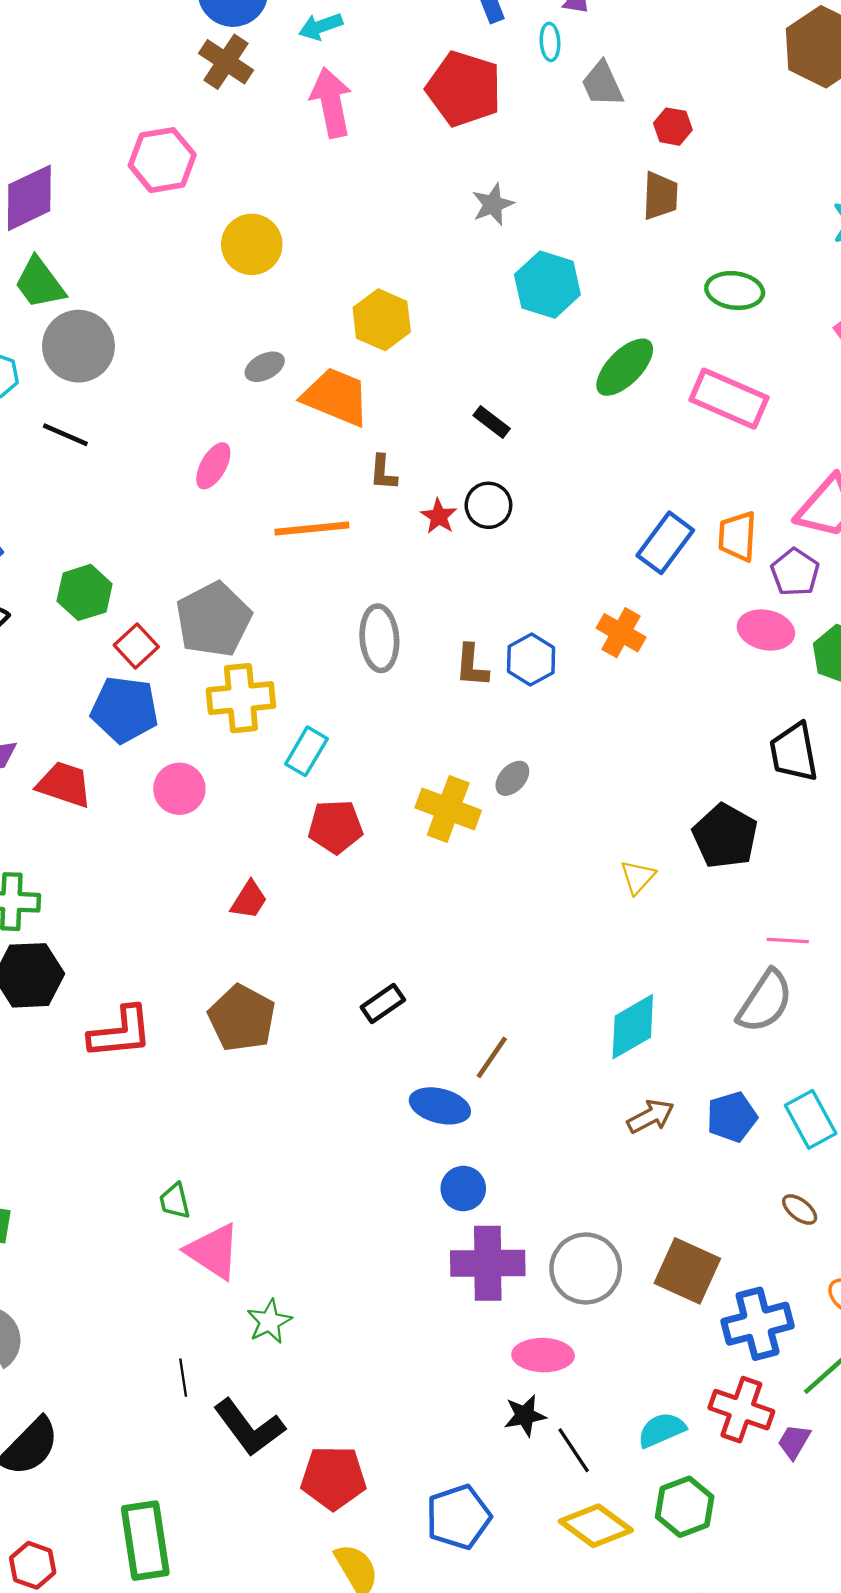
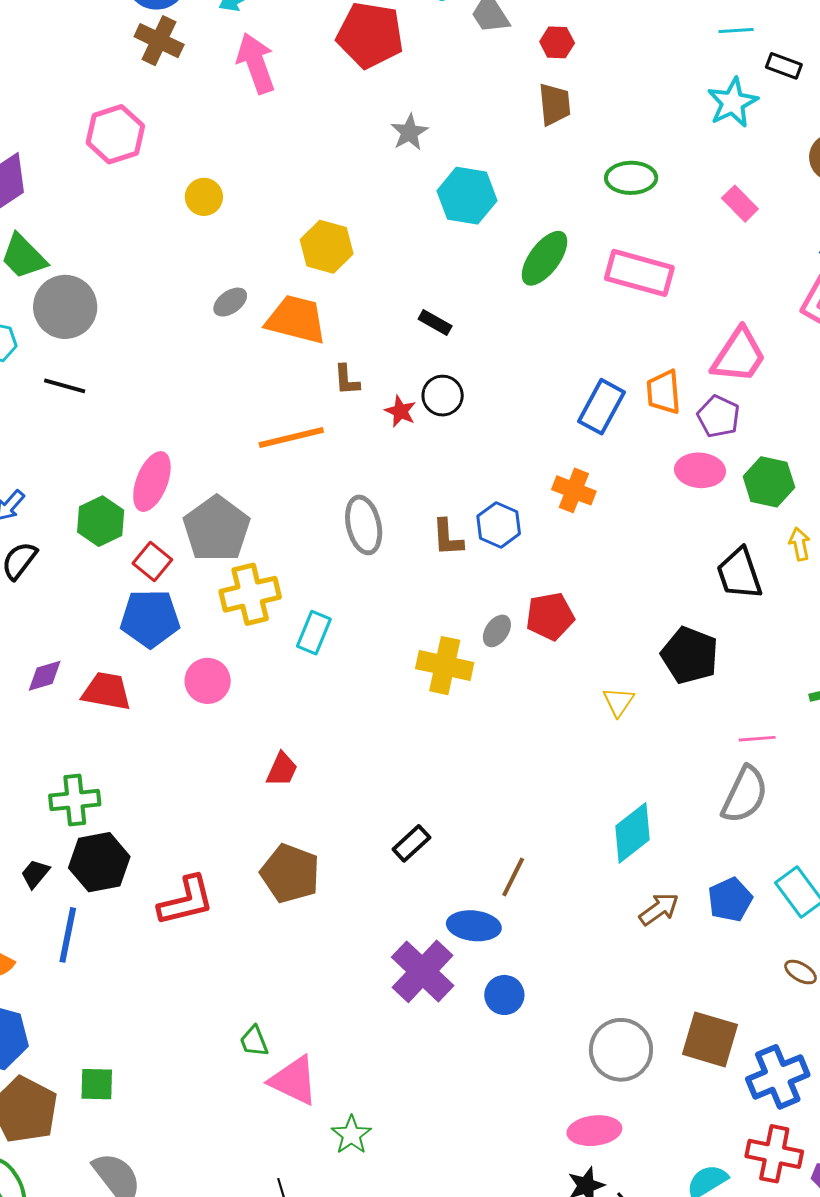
yellow circle: (252, 244) -> (204, 197), size x0.7
pink ellipse: (213, 466) -> (152, 482), moved, size x1.4
red pentagon: (335, 827) -> (550, 616), moved
purple cross: (488, 1263) -> (423, 971), moved, turned -38

